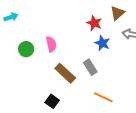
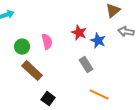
red star: (94, 23) -> (79, 33), moved
brown rectangle: (65, 73) -> (32, 71), moved

